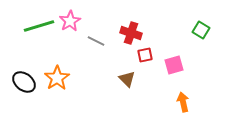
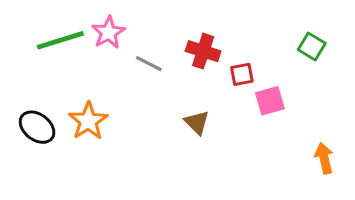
red square: (145, 55) -> (242, 74), moved
orange arrow: (183, 102) -> (324, 158), moved

